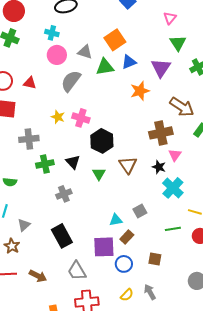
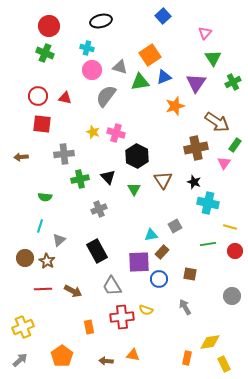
pink triangle: (175, 155) -> (224, 163), moved
cyan cross: (173, 188) -> (208, 203), turned -30
yellow semicircle: (127, 295) -> (146, 310), moved, turned 64

